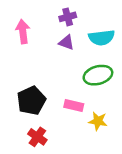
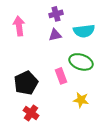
purple triangle: (66, 42) -> (55, 35), turned -32
green ellipse: (98, 75) -> (81, 62), turned 35
pink rectangle: (74, 105) -> (61, 76), moved, turned 56

